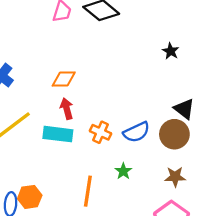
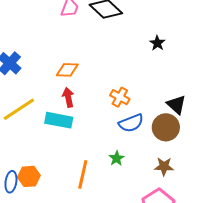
black star: (171, 51) -> (157, 43), moved
orange cross: (101, 132) -> (120, 97), moved

